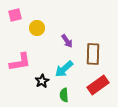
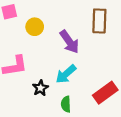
purple arrow: (67, 41) -> (69, 42), size x1.5
brown rectangle: (93, 54) -> (99, 21), moved

